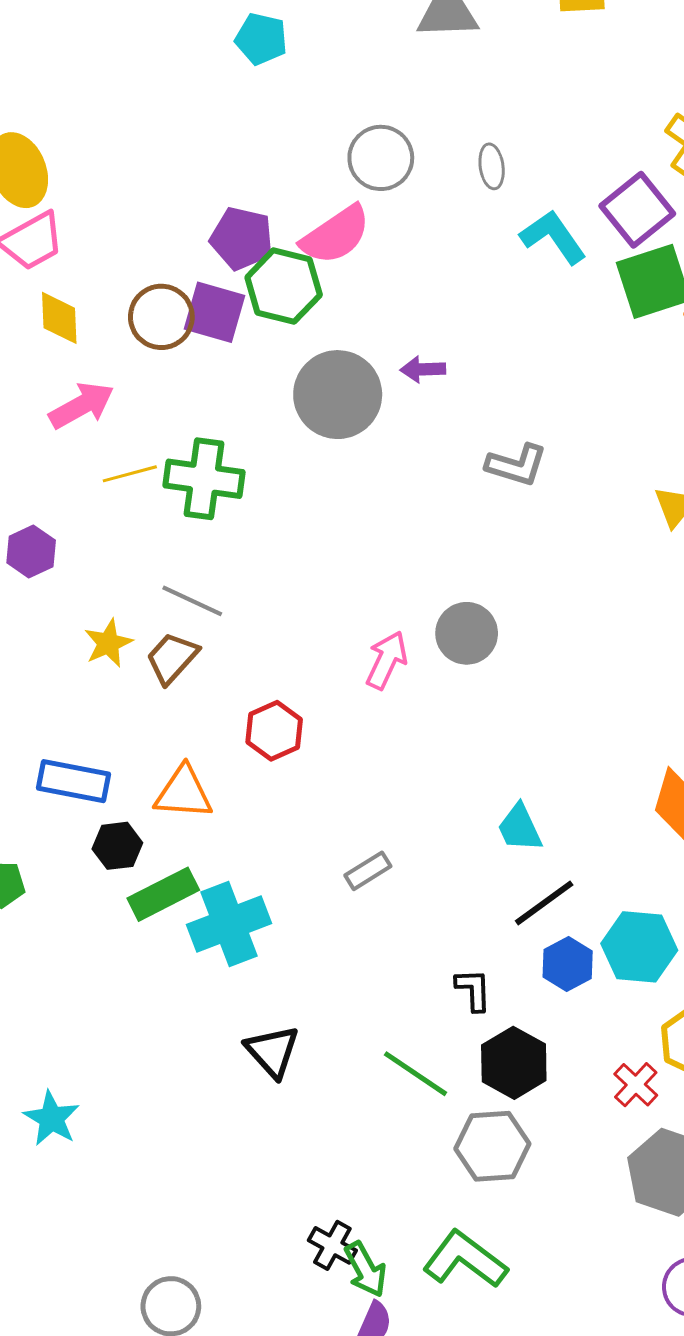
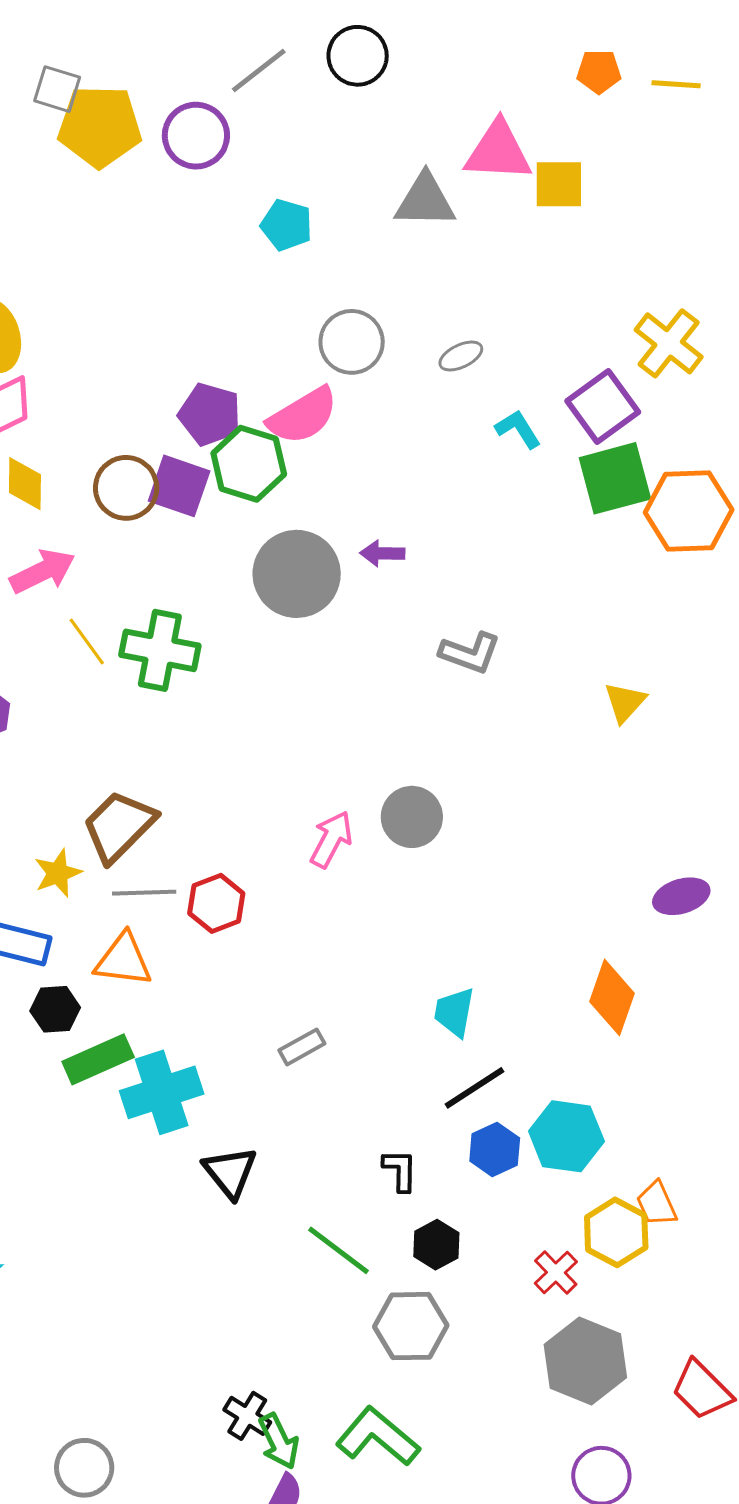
cyan pentagon: (261, 39) -> (287, 225), moved
gray ellipse: (492, 166) -> (461, 356), turned 69
cyan L-shape: (553, 237) -> (518, 429), size x0.7
yellow line: (130, 474) -> (87, 642), turned 66
gray line: (192, 601) -> (144, 893), moved, turned -30
yellow star: (108, 643) -> (58, 873), moved
brown trapezoid: (172, 658) -> (119, 826), size x1.4
cyan trapezoid: (520, 828) -> (454, 1012), turned 32
black triangle: (272, 1051) -> (230, 1172), moved
black hexagon: (514, 1063) -> (436, 1245), size x0.7

